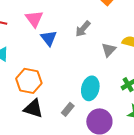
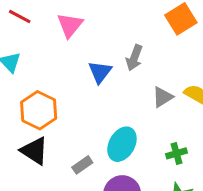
gray arrow: (83, 29) -> (134, 58), turned -36
blue triangle: (49, 38) -> (100, 72), moved

